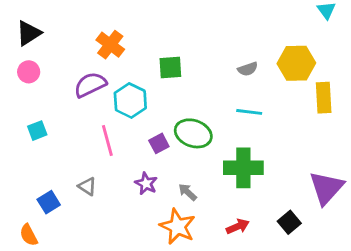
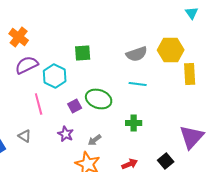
orange cross: (110, 45) -> (19, 37), moved
gray semicircle: (248, 69) -> (137, 54), size x1.5
green cross: (243, 168) -> (134, 123), size x0.6
gray arrow: (188, 192) -> (95, 140), turned -80

